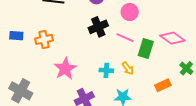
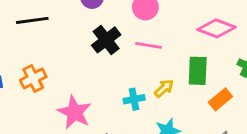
green rectangle: (146, 49) -> (198, 71), moved
yellow arrow: (128, 68) -> (164, 88), turned -80

